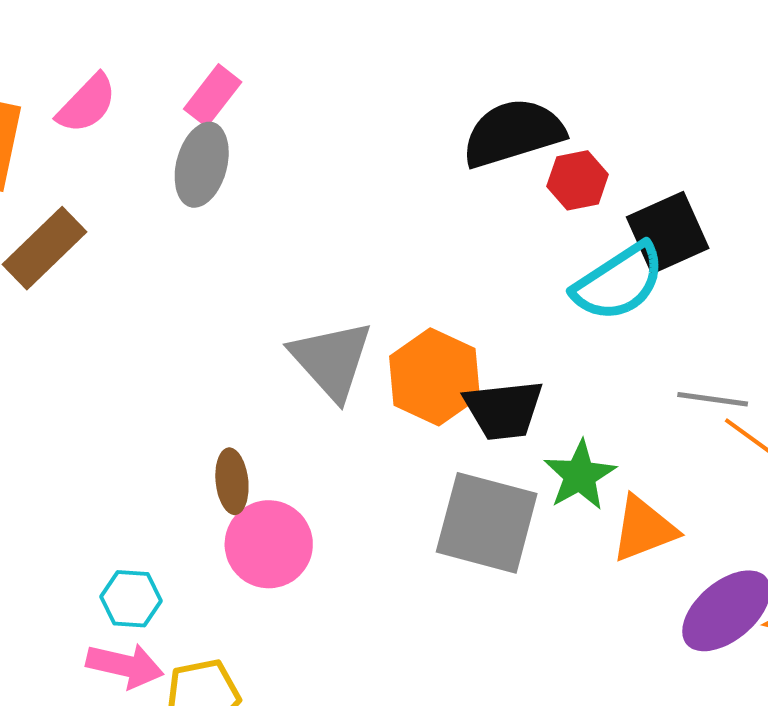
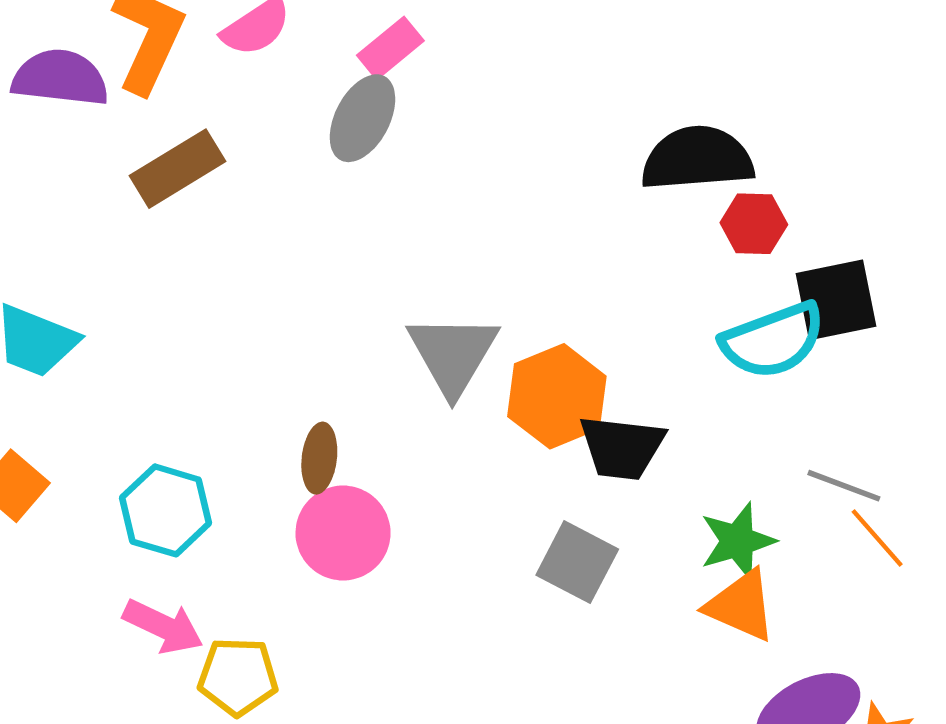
green star: (580, 475) -> (738, 541), moved
gray square: (487, 523) -> (577, 562), size x0.7
orange triangle: (644, 529) -> (741, 606), turned 32
cyan hexagon: (131, 599) -> (166, 510), moved, size x1.4

